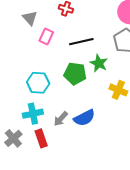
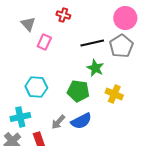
black line: (81, 42) -> (92, 43), moved
green pentagon: (75, 74) -> (78, 91), moved
cyan cross: (33, 114) -> (20, 117), moved

